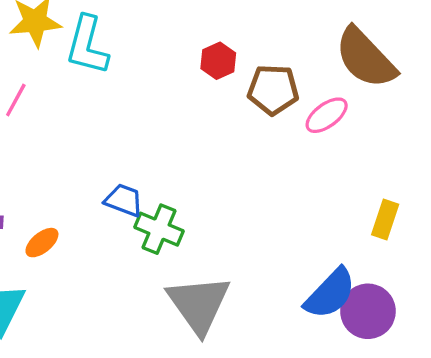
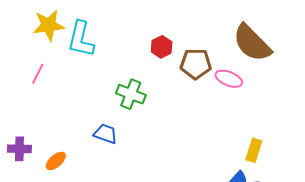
pink ellipse: (327, 115) -> (229, 79), turned 60
yellow rectangle: (385, 220) -> (254, 150), moved
green cross: (159, 229) -> (131, 94), moved

